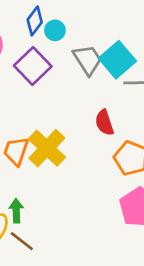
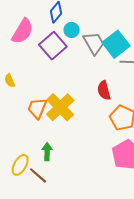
cyan circle: (55, 30) -> (72, 30), moved
green arrow: (16, 211) -> (47, 152), moved

